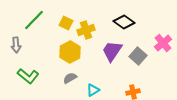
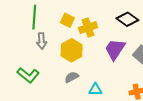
green line: (34, 20) -> (34, 17), turned -40
gray arrow: (16, 45) -> (42, 41), moved
cyan triangle: (93, 90) -> (95, 90), turned 32

